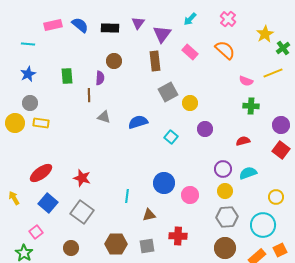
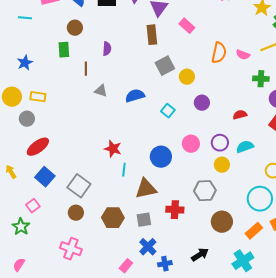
orange semicircle: (225, 50) -> (219, 53), moved, turned 60
brown circle: (114, 61) -> (75, 28), moved
blue star: (28, 74) -> (25, 63), moved
purple semicircle: (100, 78) -> (107, 49), moved
gray circle: (30, 103) -> (27, 119), moved
green cross: (251, 106) -> (261, 79), moved
red star: (82, 178) -> (113, 149), moved
pink circle: (190, 195) -> (191, 144), moved
brown triangle: (149, 215) -> (146, 189), size x1.6
gray hexagon: (227, 217) -> (205, 191), moved
brown circle: (71, 248) -> (76, 213), moved

